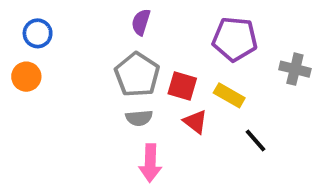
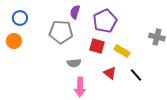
purple pentagon: (235, 39) -> (105, 21), moved, turned -30
gray pentagon: (137, 75) -> (61, 32), moved, turned -30
red triangle: (195, 122) -> (110, 73), moved

